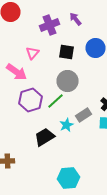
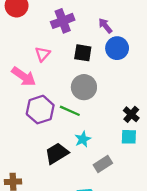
purple arrow: (76, 19) -> (105, 26), moved
green line: (56, 101) -> (70, 111), turned 66
gray rectangle: (84, 115) -> (103, 164), moved

